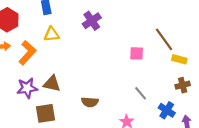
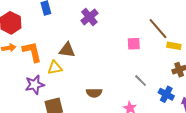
yellow triangle: (52, 34) -> (55, 68), moved
orange L-shape: (27, 53) -> (32, 52), turned -50
brown triangle: (52, 84) -> (67, 50), moved

